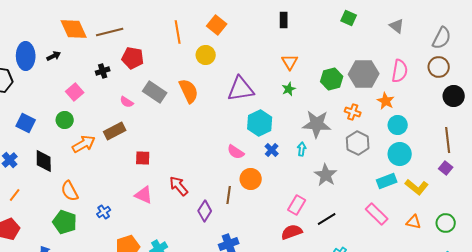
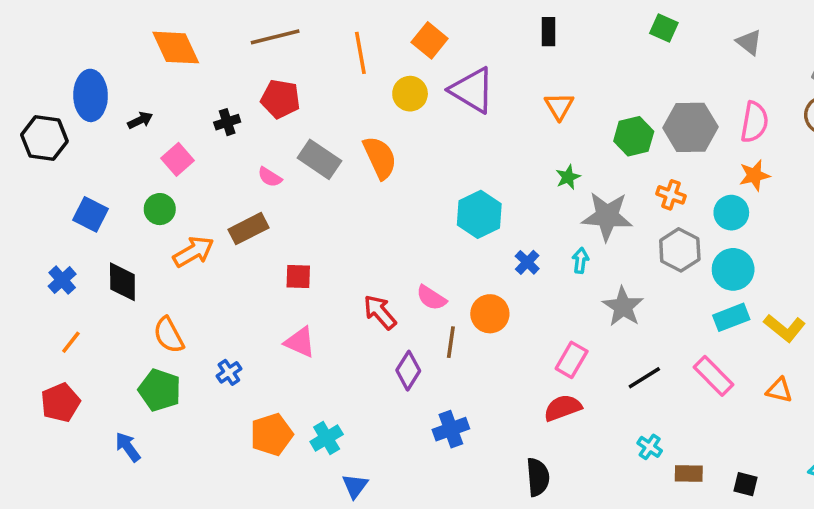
brown line: (110, 32) -> (275, 37), moved
black arrow: (54, 56) -> (140, 120), moved
purple triangle: (241, 89) -> (472, 90), moved, turned 40
green star: (289, 89) -> (568, 177), moved
orange star: (386, 101) -> (754, 175), moved, turned 30
cyan hexagon: (260, 123) -> (479, 214), moved
cyan circle: (398, 125) -> (731, 213), moved
pink semicircle: (236, 152) -> (431, 298), moved
cyan circle: (400, 154) -> (733, 269), moved
red arrow: (179, 186) -> (380, 312), moved
black line: (327, 219) -> (644, 378), moved

